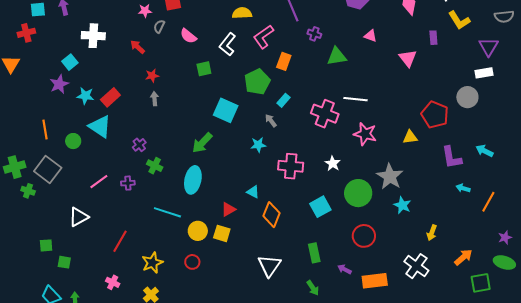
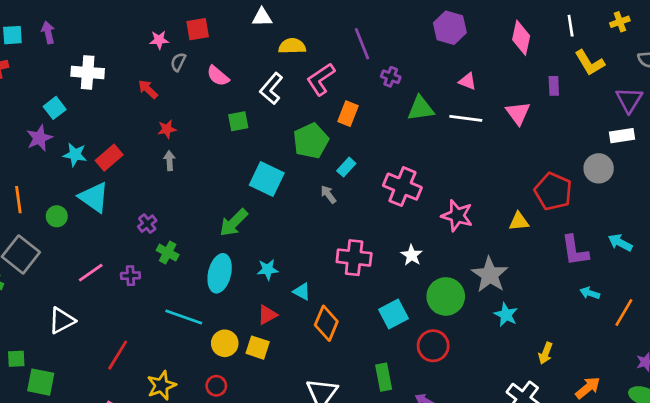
white line: (355, 99) -> (466, 118), moved
cyan star: (258, 145) -> (268, 269), moved
red circle: (364, 236) -> (433, 346), moved
green square: (64, 262) -> (41, 382), size x1.5

